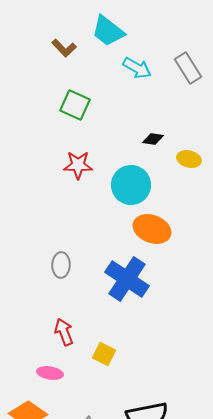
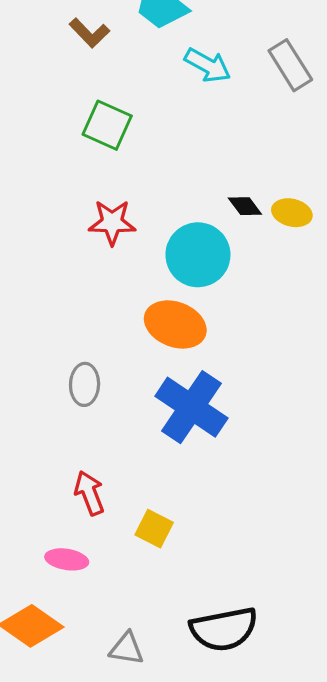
black diamond: (153, 139) -> (245, 206), moved, turned 45
orange ellipse: (152, 229) -> (175, 324), moved

